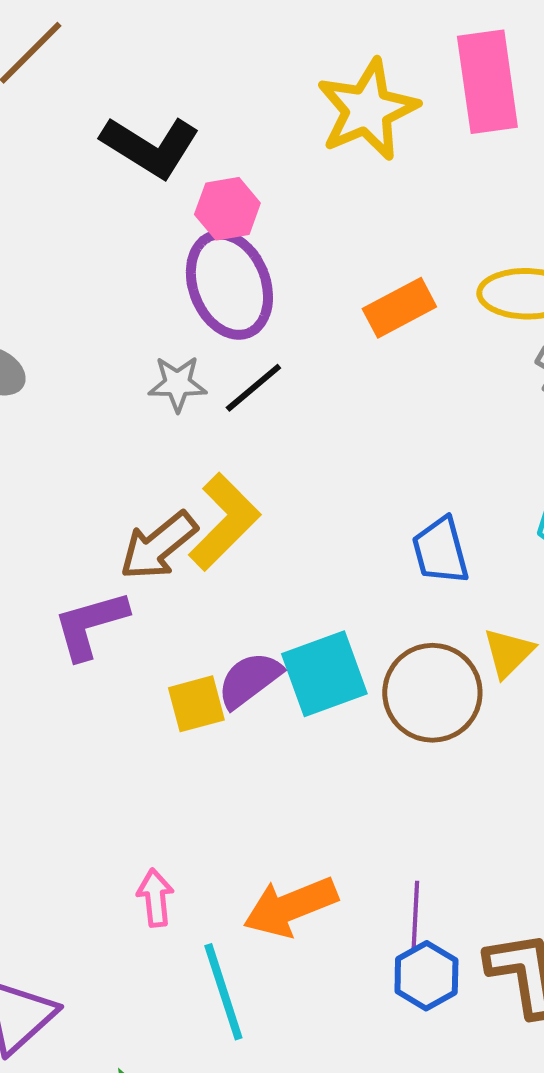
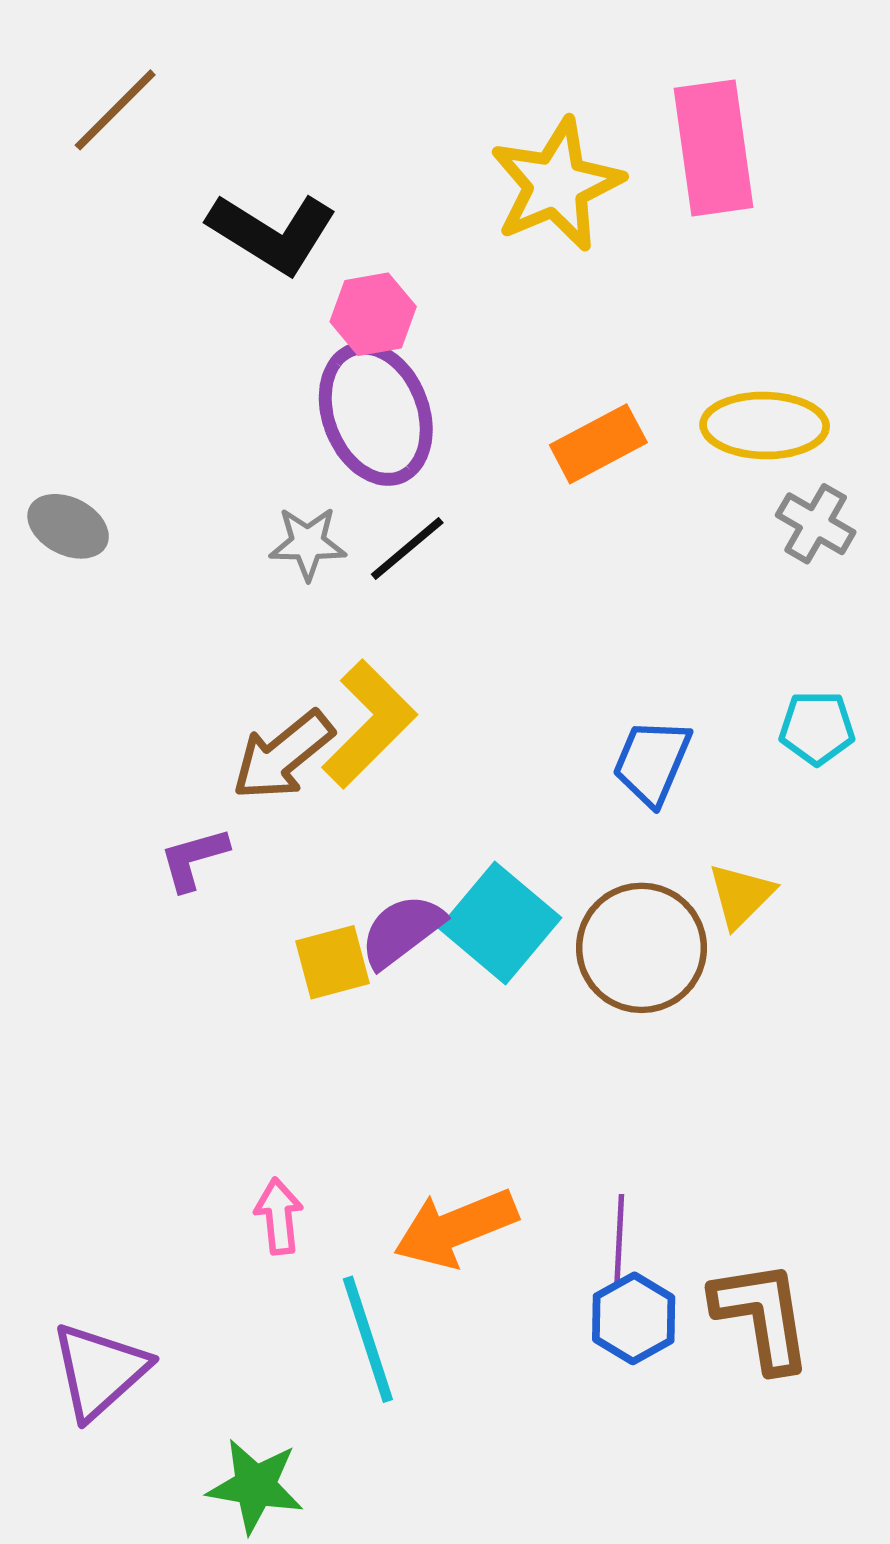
blue trapezoid: (440, 551) -> (652, 762), turned 38
purple L-shape: (90, 625) -> (194, 859), size x0.7
cyan square: (324, 674) -> (500, 923), turned -30

